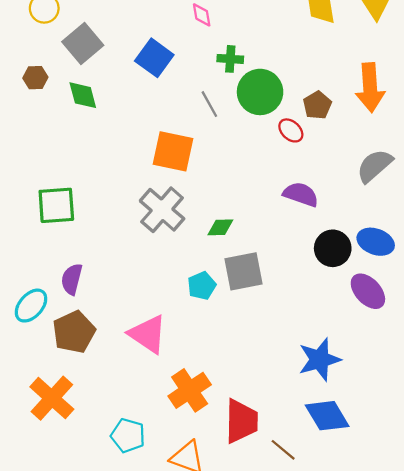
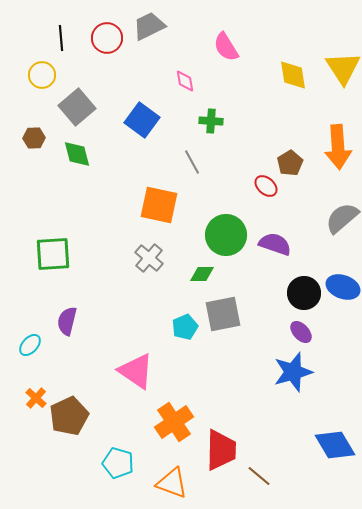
green circle: (260, 92) -> (226, 235), moved
gray cross: (162, 210) -> (149, 258), size x0.7
purple ellipse: (368, 291) -> (301, 332), moved, size x0.7
cyan ellipse: (31, 306) -> (30, 345), size x0.7
brown pentagon: (74, 332) -> (69, 416), moved
blue star: (319, 360) -> (293, 372), moved
orange cross: (52, 398) -> (36, 398), moved, size x0.5
blue diamond: (327, 416) -> (335, 445), moved

